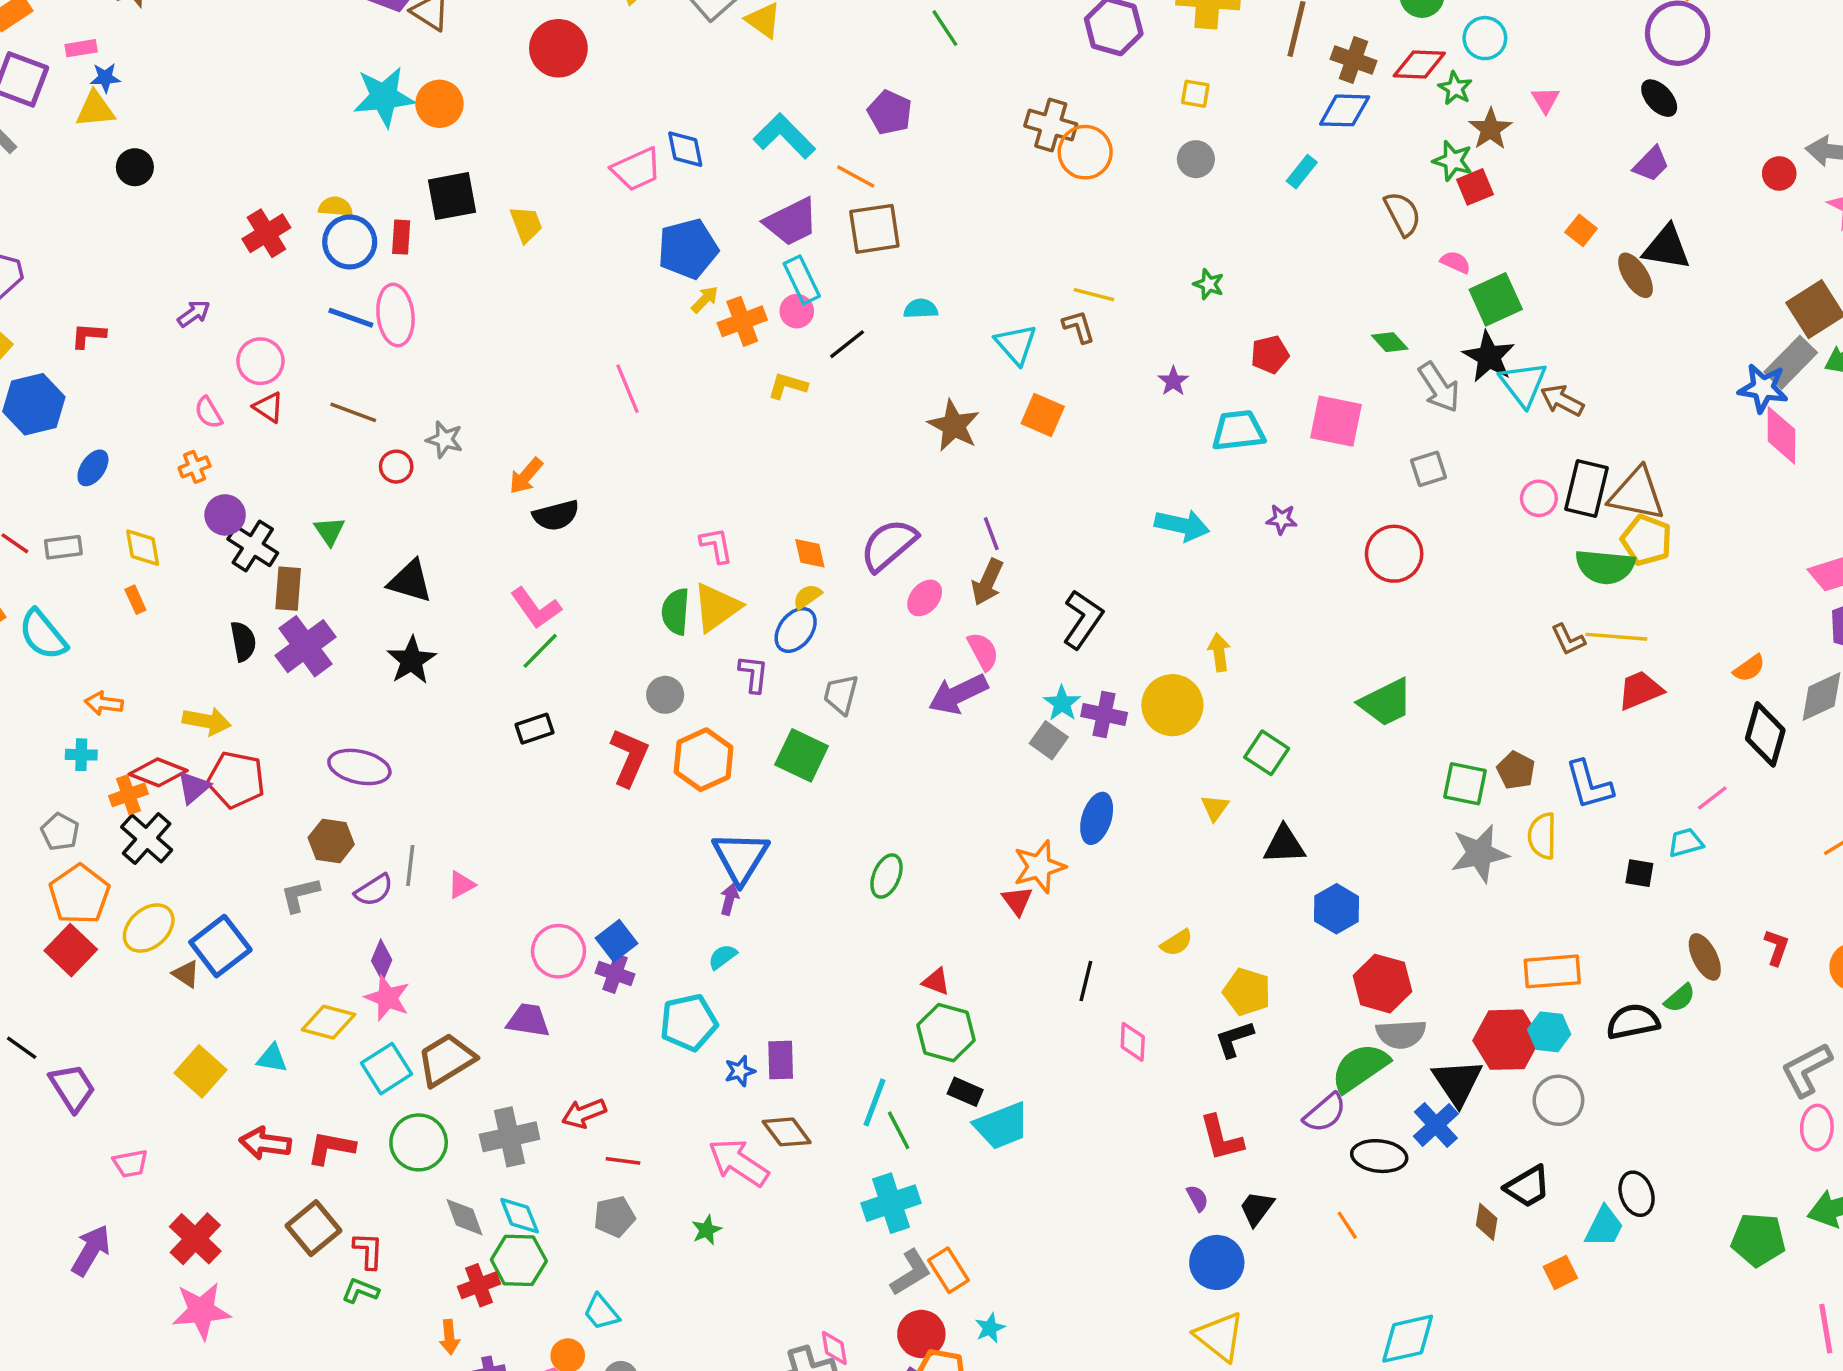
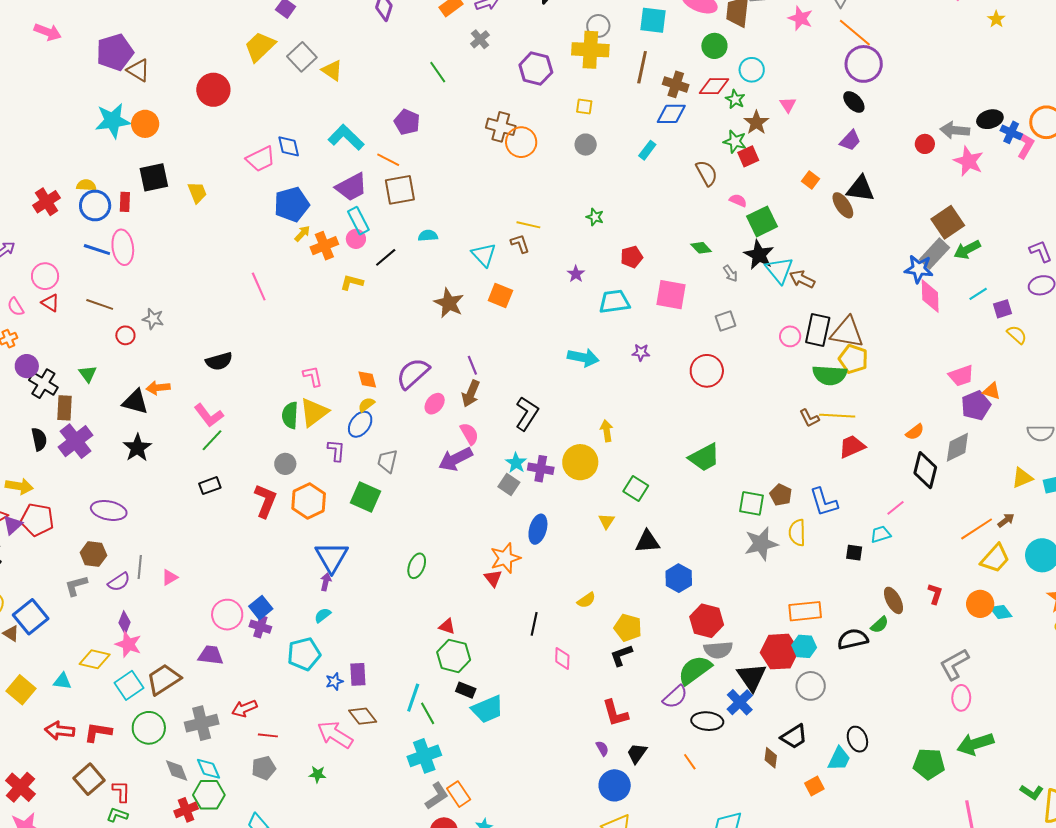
gray arrow: (1439, 387) -> (730, 273), size x0.6
orange arrow: (526, 476) -> (158, 388), moved, turned 45
green star: (707, 1230) -> (317, 774), turned 30

